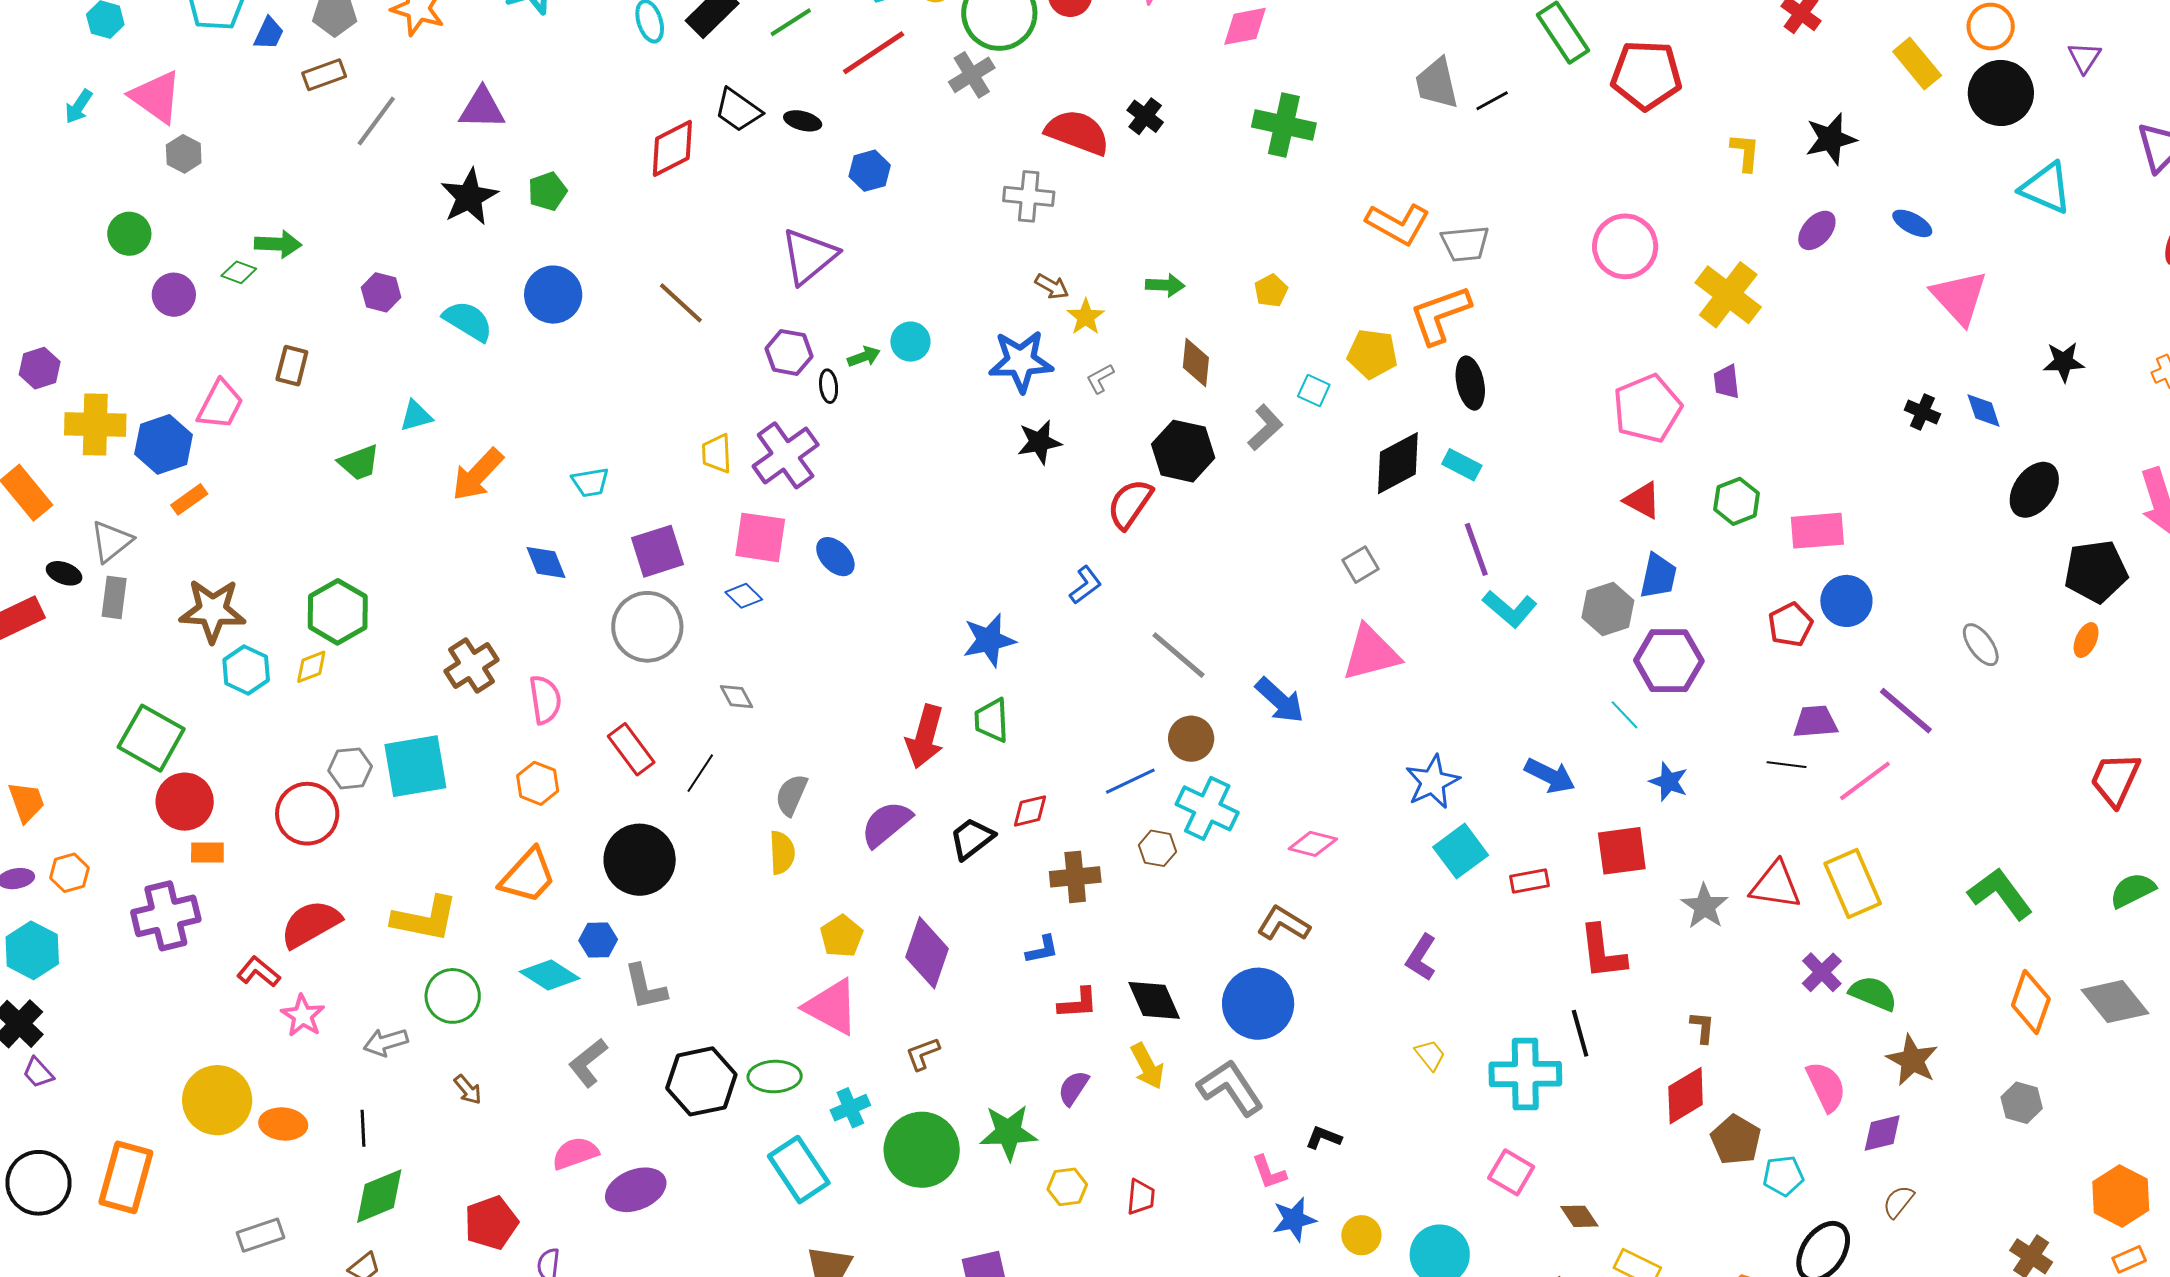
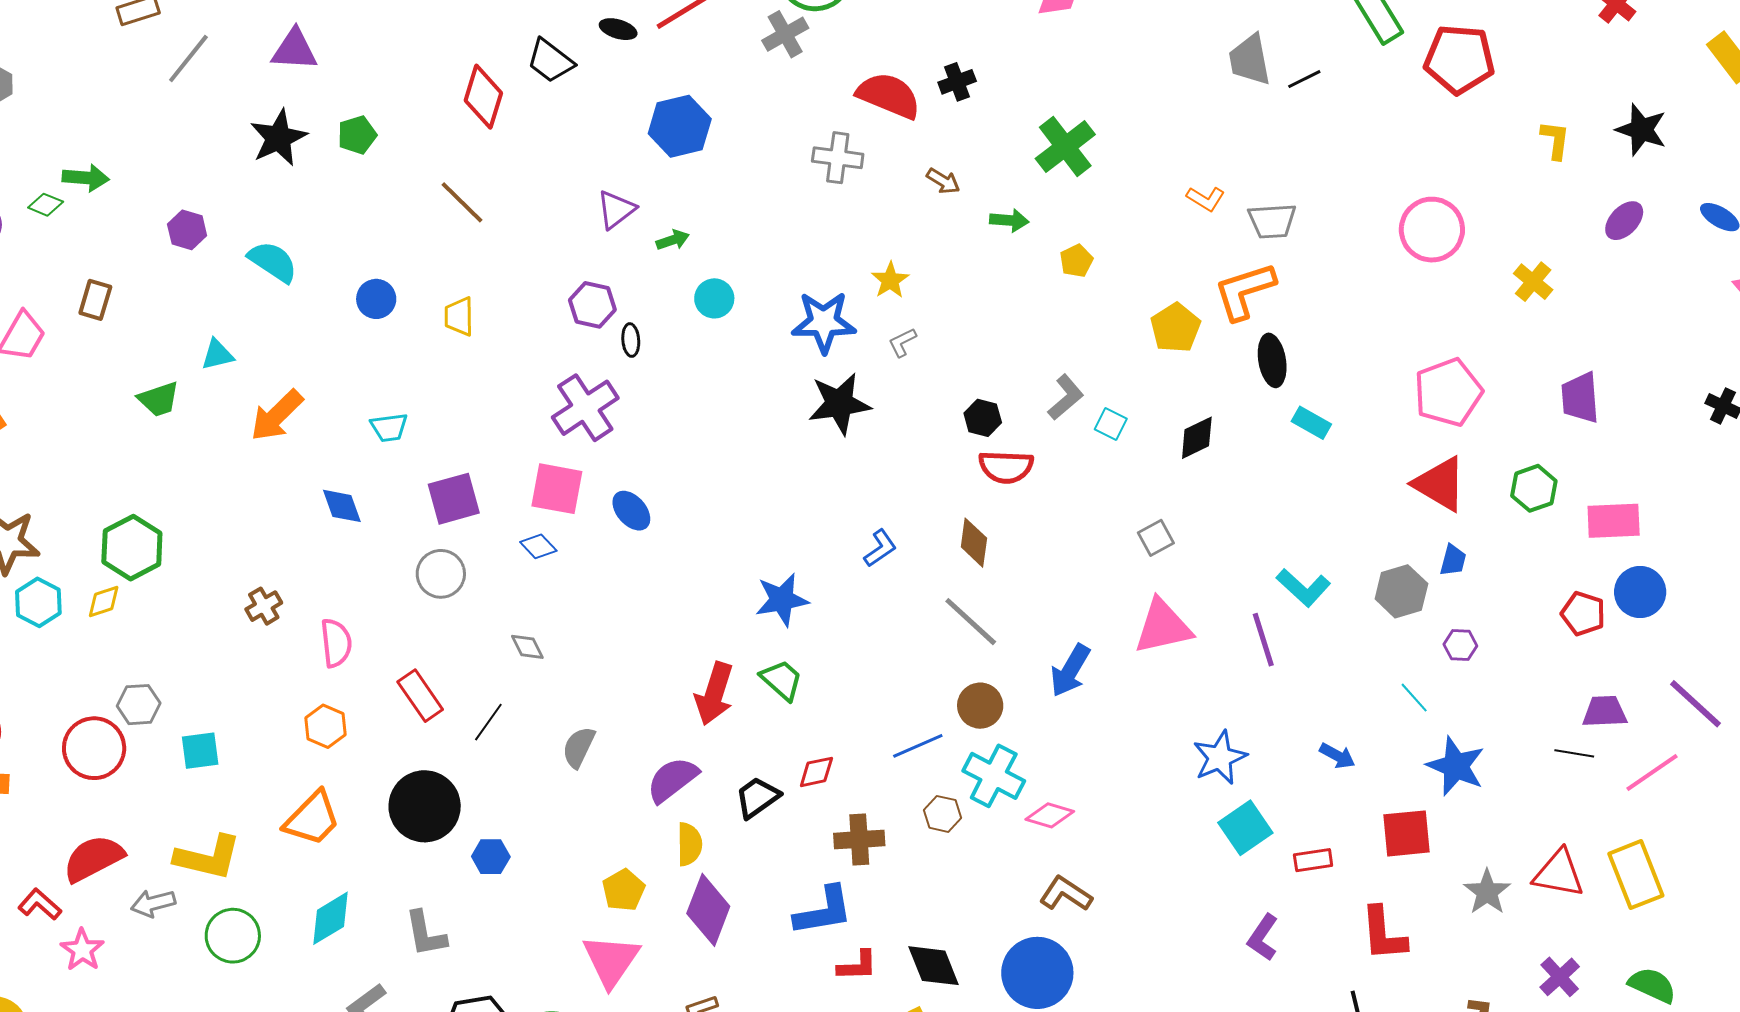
black cross: (1145, 116) -> (957, 82), turned 30
black ellipse: (803, 121) -> (618, 29), moved
green cross: (1284, 125) -> (1065, 147), moved, turned 38
black star: (1831, 139) -> (1641, 130), turned 30
red diamond: (672, 148) -> (483, 97), turned -48
blue hexagon: (870, 171) -> (680, 126), size x1.5
orange L-shape: (1398, 224) -> (1206, 199), size x0.6
purple triangle: (809, 256) -> (616, 209), size x0.7
green arrow: (1165, 285) -> (1009, 220), moved
brown arrow: (1052, 286) -> (943, 181), moved
blue circle: (553, 295) -> (376, 299), moved, size x0.7
yellow cross: (1728, 295) -> (1533, 282), size x0.6
brown line: (681, 303) -> (462, 202), moved
yellow pentagon: (1372, 354) -> (1175, 328), turned 30
green arrow: (864, 357) -> (673, 240), moved
brown diamond: (1196, 363) -> (974, 543), moved
purple trapezoid: (1727, 382) -> (1580, 398), moved, size x1.5
cyan square: (1314, 390) -> (1111, 424), moved
black star: (1039, 442) -> (839, 404), size x1.4
black hexagon: (1183, 451) -> (983, 418), size x0.6
yellow trapezoid: (717, 454) -> (459, 316), moved
black diamond: (1398, 463) -> (1197, 438), size x0.7
cyan rectangle: (1462, 465) -> (1311, 423), moved
red triangle: (1642, 500) -> (1440, 484), size x1.5
red semicircle: (1130, 504) -> (1006, 467), moved, turned -124
purple line: (1476, 549) -> (1263, 640), moved
blue trapezoid: (1658, 576) -> (1453, 560), size x0.7
red pentagon: (1790, 625) -> (1583, 614), turned -30
gray circle: (647, 627) -> (441, 574), size x0.7
purple hexagon: (1669, 661) -> (1460, 645), size x0.5
brown cross: (472, 665) -> (264, 606), size x0.7
blue arrow: (1280, 700) -> (1070, 671), turned 76
green trapezoid: (992, 720) -> (782, 680), turned 132
cyan square: (415, 766) -> (200, 751), moved, size x0.6
blue arrow: (1550, 776) -> (1337, 756), size x0.7
blue star: (1669, 782) -> (1456, 766), size x1.5
pink diamond: (1313, 844) -> (1050, 815), moved
yellow semicircle: (782, 853) -> (689, 844), moved
blue hexagon: (598, 940) -> (491, 857), moved
blue L-shape: (1042, 950) -> (824, 911), size x1.8
purple L-shape: (1421, 957) -> (1263, 937), moved
purple cross: (1822, 972) -> (1560, 977), moved
cyan diamond: (550, 975) -> (330, 918), turned -66
pink triangle: (832, 1007) -> (611, 960), turned 34
gray arrow: (386, 1042) -> (153, 903), moved

